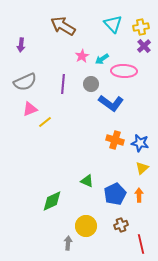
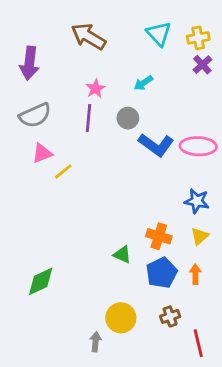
purple arrow: (21, 45) -> (29, 63), size x1.6
pink star: (82, 56) -> (96, 89), moved
pink ellipse: (124, 71) -> (198, 146), moved
orange cross: (115, 140) -> (159, 236), moved
green diamond: (52, 201) -> (41, 281), moved

